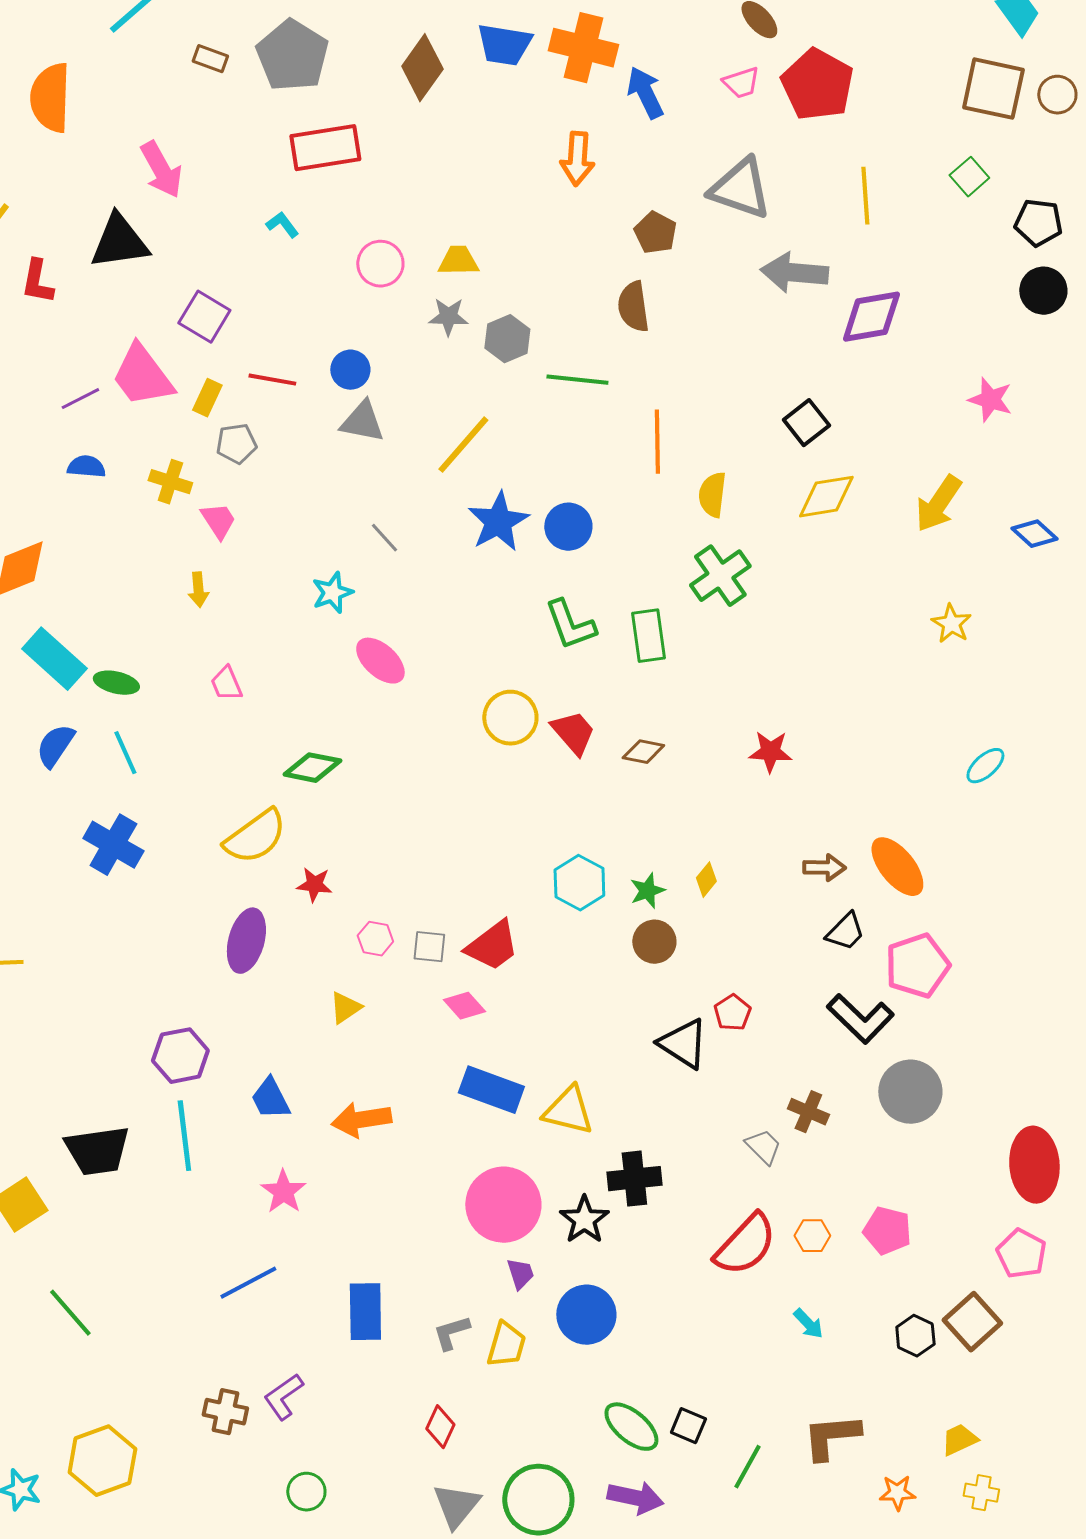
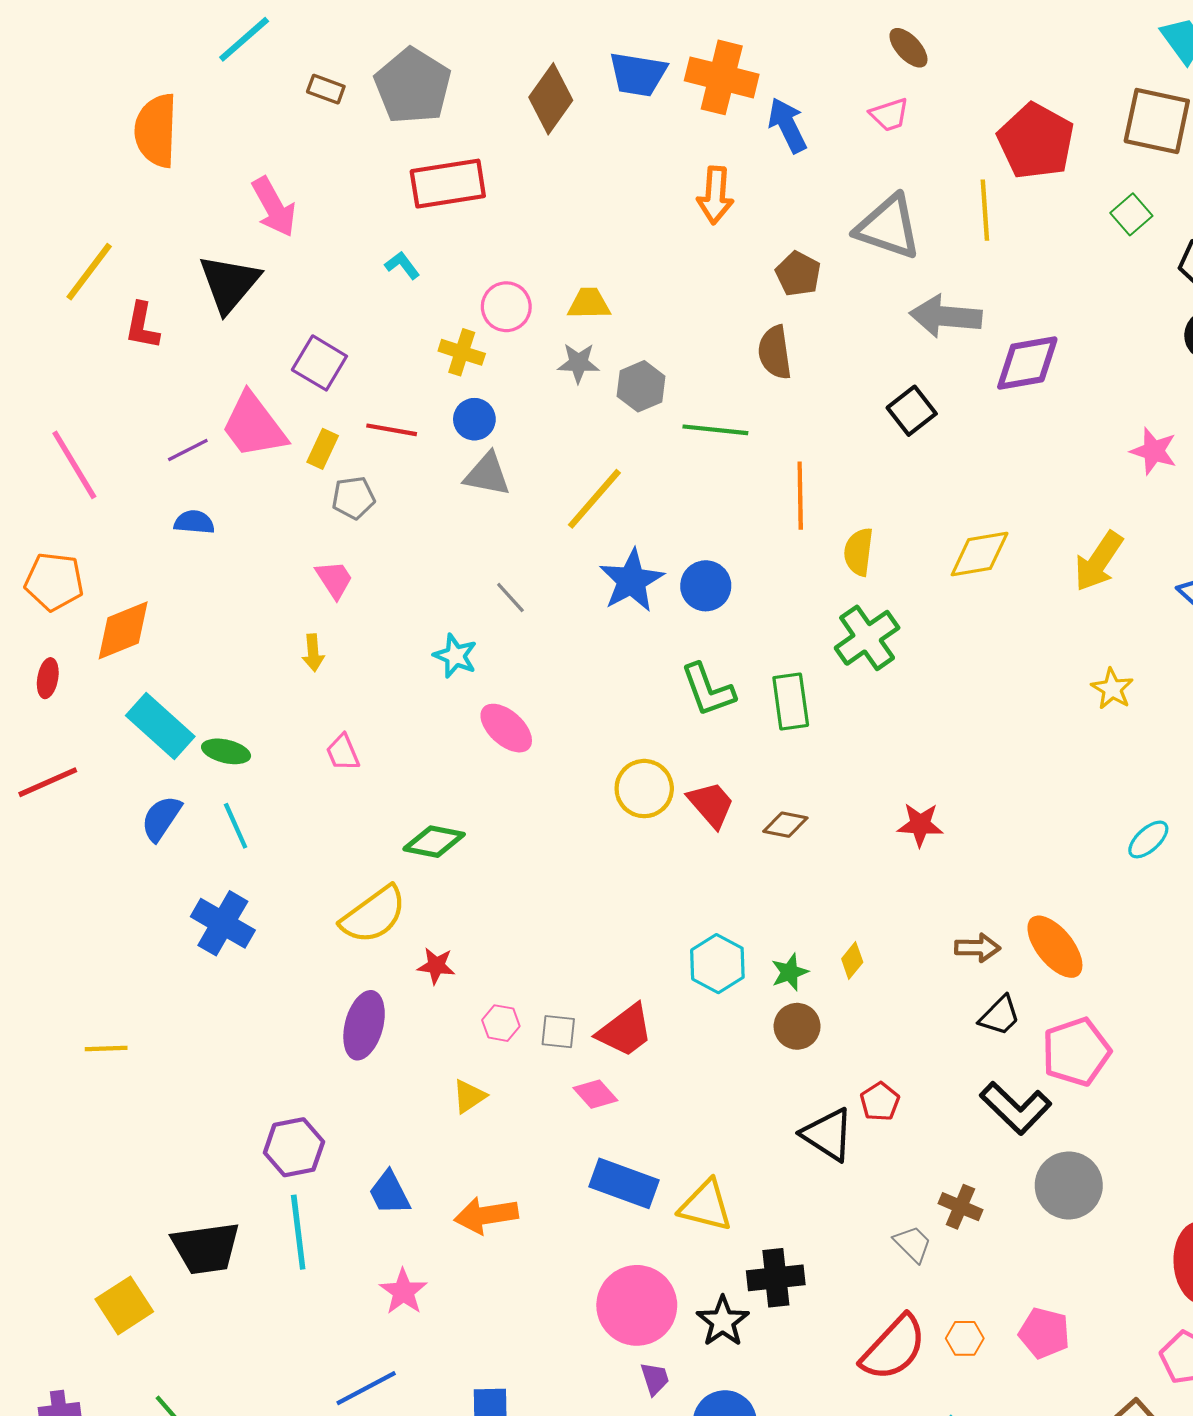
red pentagon: (817, 85) -> (1036, 141), moved
yellow line: (865, 196) -> (985, 210), moved
black triangle: (119, 242) -> (229, 283), turned -42
black square: (806, 423) -> (912, 411), moved
yellow cross: (170, 482) -> (462, 352), moved
cyan star: (332, 593) -> (455, 656), turned -30

